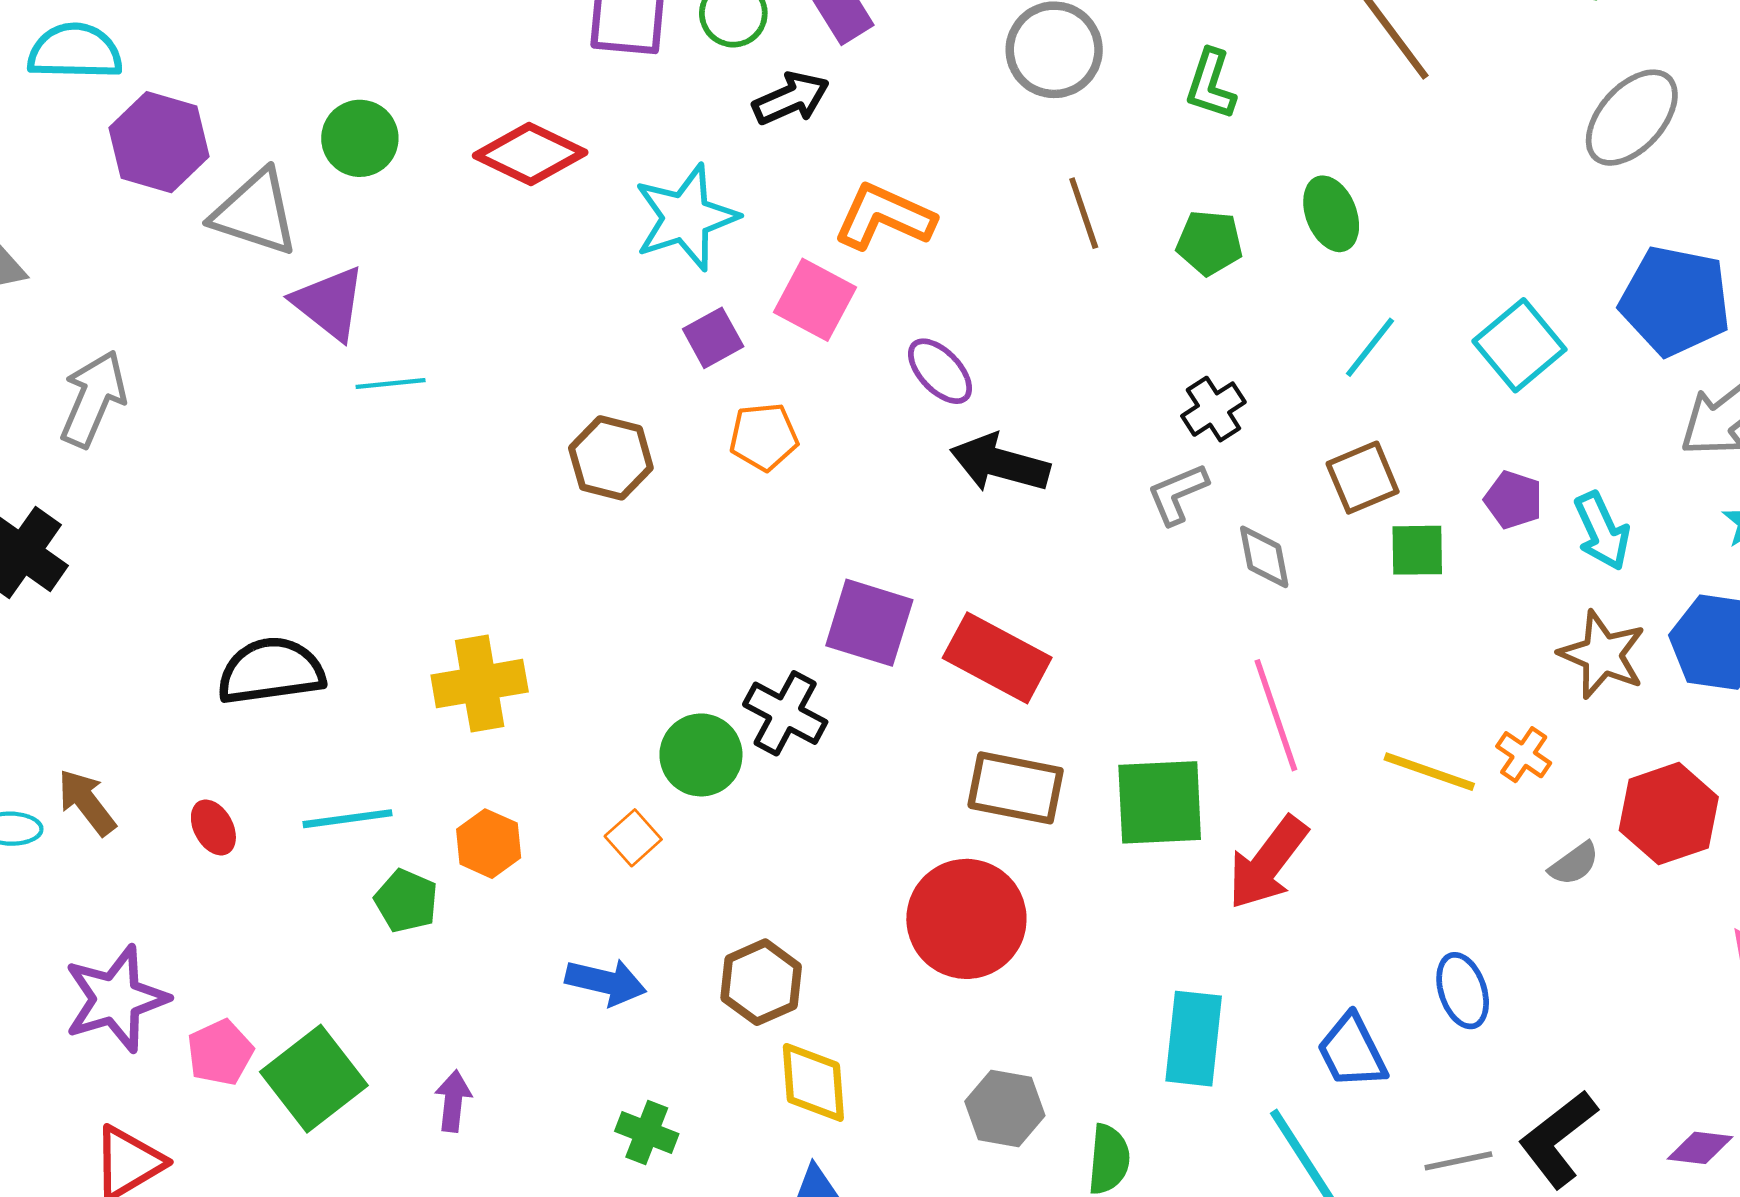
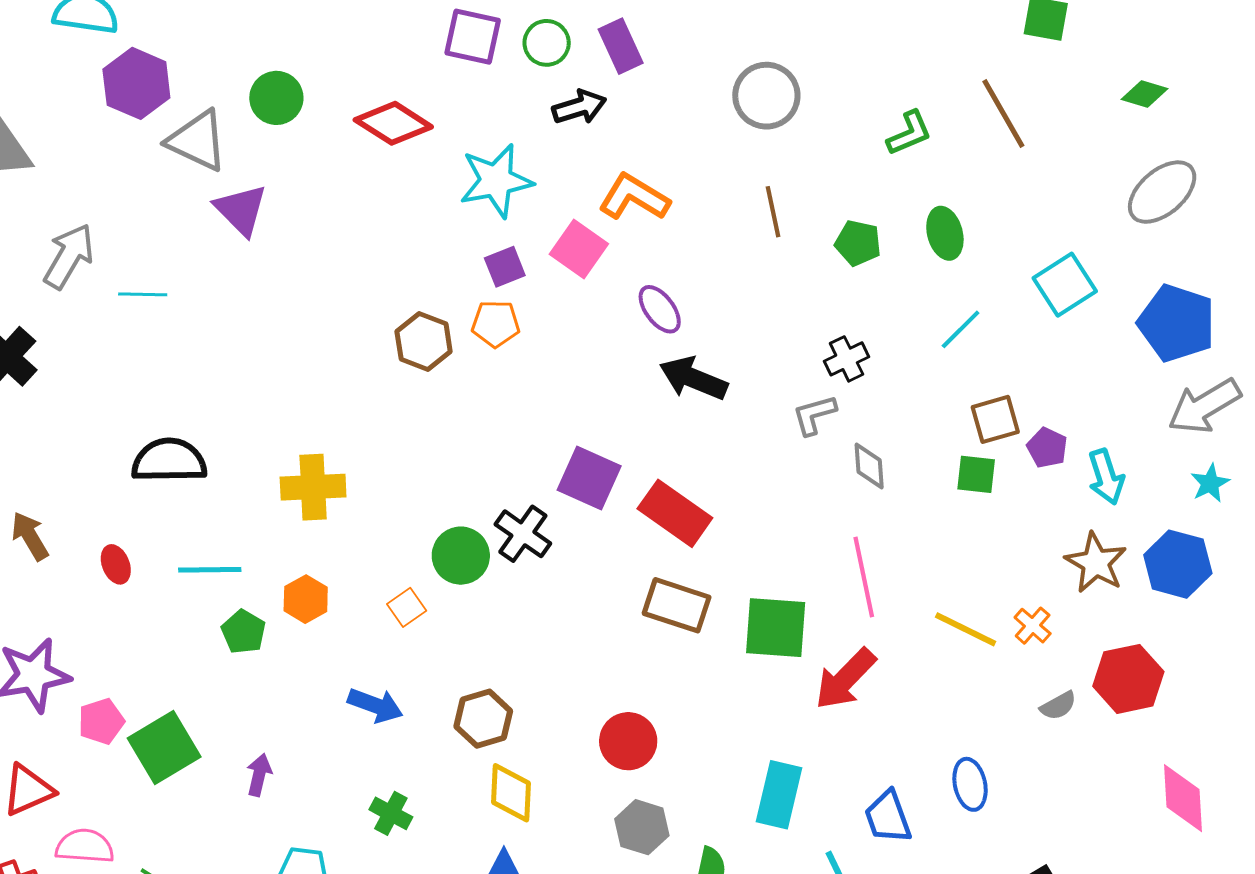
green L-shape: (1211, 84) -> (909, 133), moved, turned -138
cyan square: (1519, 345) -> (1065, 285), moved
cyan line: (391, 383) -> (143, 294), moved
orange pentagon: (764, 437) -> (496, 324), moved
brown square: (1363, 478) -> (995, 419), moved
red circle: (966, 919) -> (628, 741), moved, size x0.7

